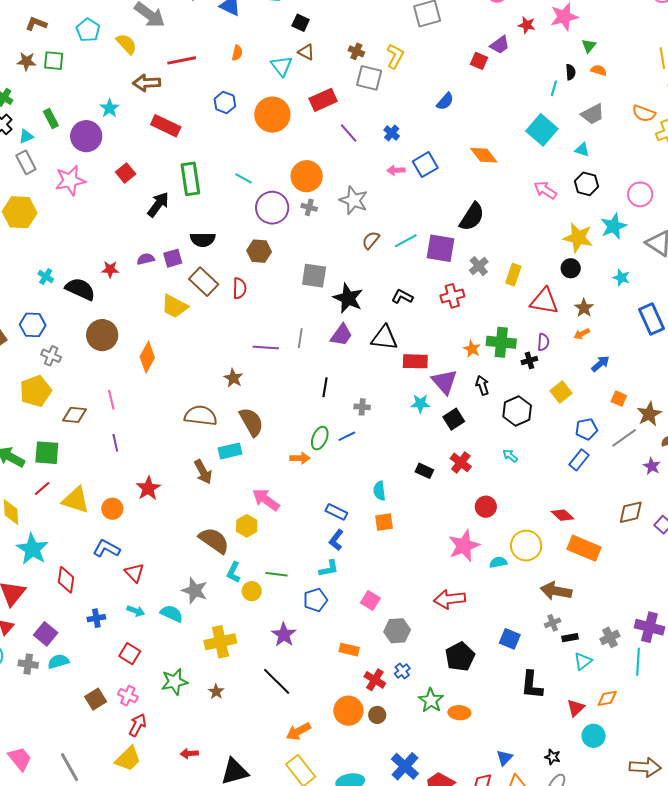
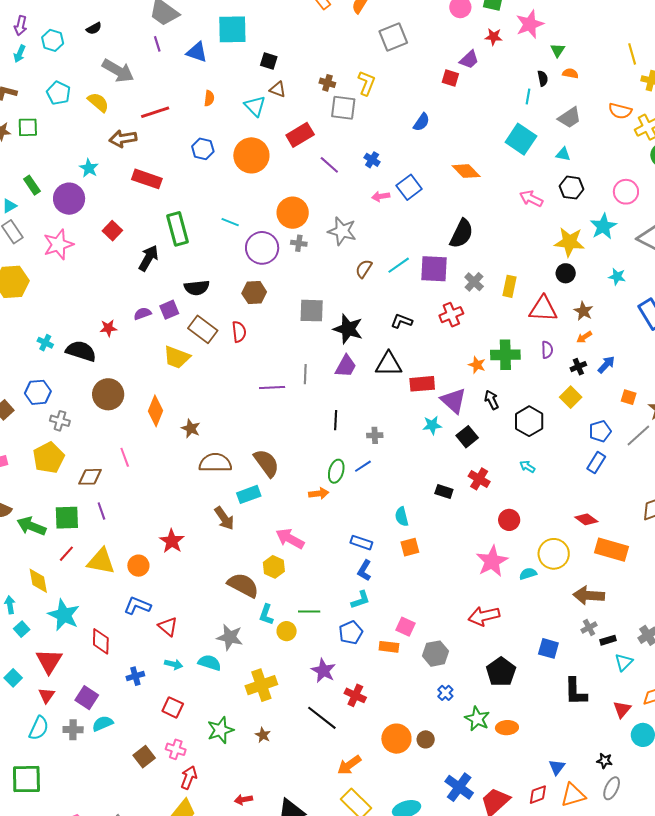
black cross: (529, 360) -> (578, 367), moved
brown star: (233, 378) -> (191, 428), moved
purple line: (115, 443) -> (101, 511), moved
orange rectangle: (349, 650) -> (389, 647), moved
red cross: (375, 680) -> (355, 695), moved

